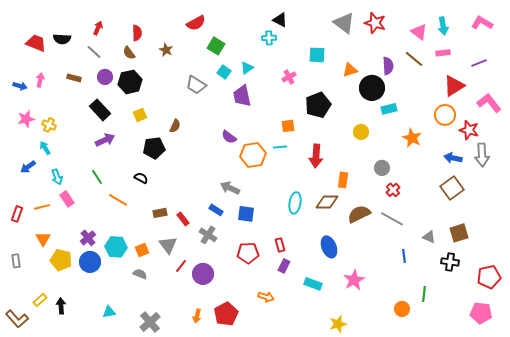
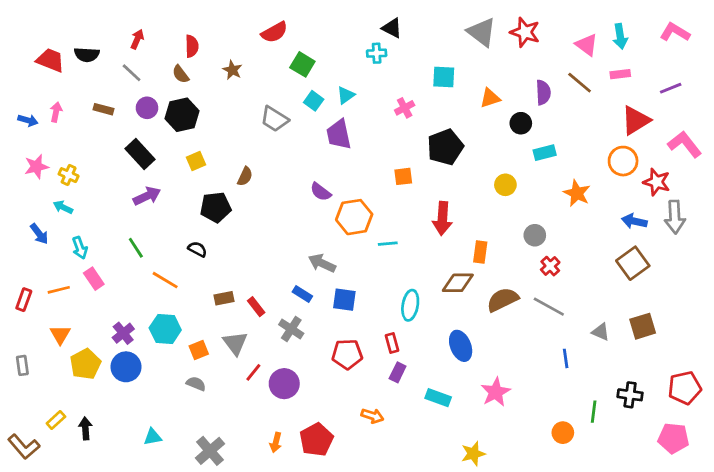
black circle: (372, 88) -> (521, 123), size x0.6
cyan line: (280, 147) -> (388, 244), moved
cyan arrow: (45, 148) -> (63, 207), turned -32
blue arrow: (28, 167) -> (39, 234), turned -91
cyan ellipse: (295, 203) -> (410, 305), moved
cyan hexagon: (116, 247) -> (165, 329), moved
yellow pentagon: (61, 260) -> (85, 364), turned 30
black cross: (450, 262) -> (630, 395), moved

